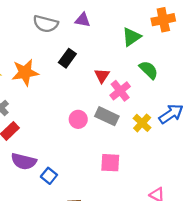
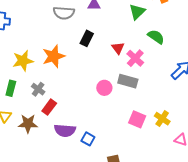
yellow cross: (142, 123) -> (162, 119), moved
pink square: (110, 163) -> (137, 119), turned 30

